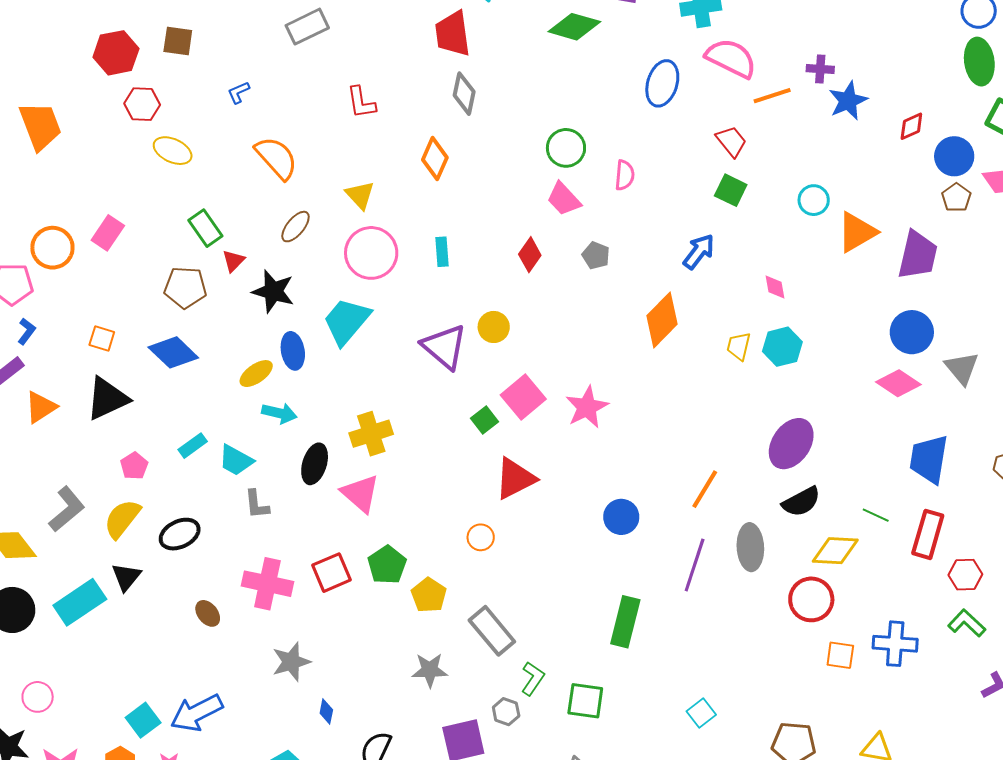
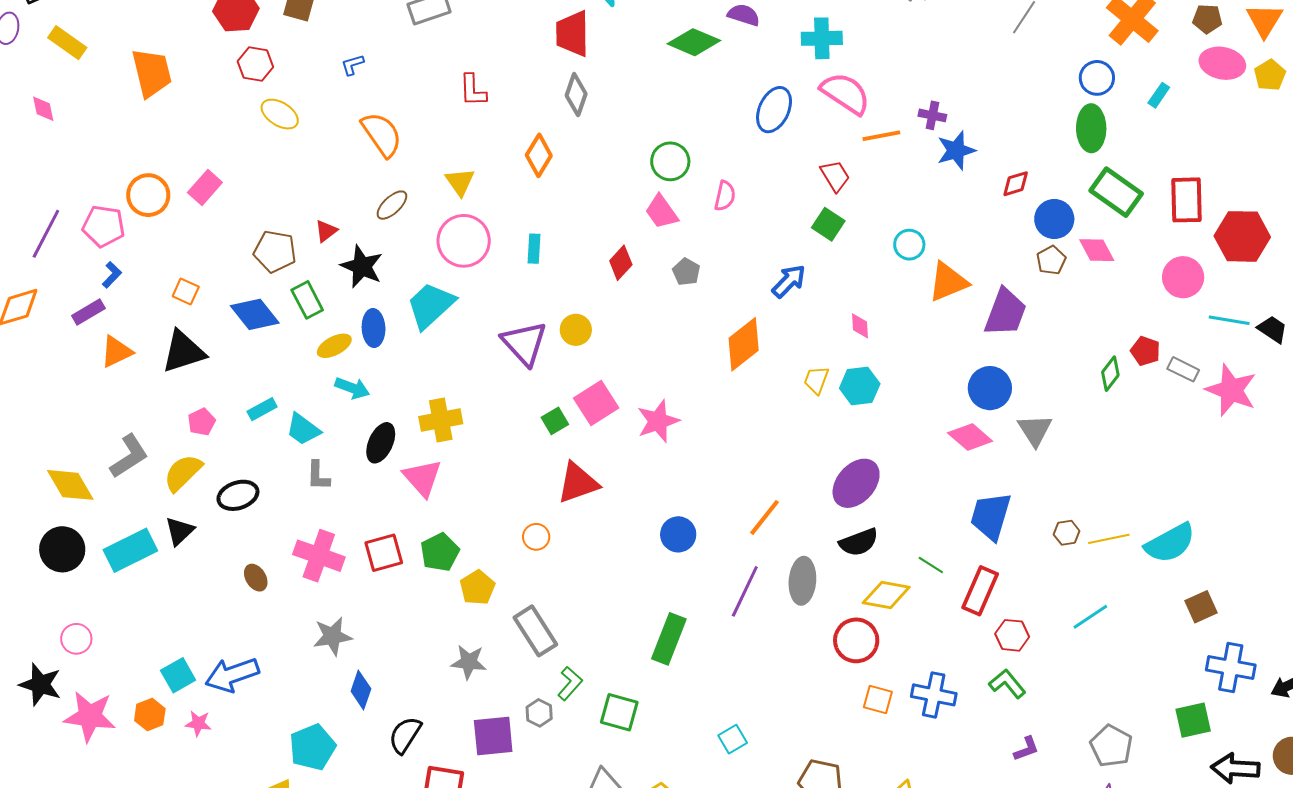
green rectangle: (205, 228) -> (307, 300), moved
blue diamond: (326, 711) -> (361, 690), size x1.5

